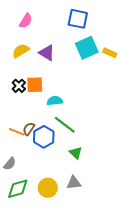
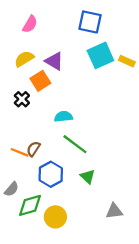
orange square: (35, 85) -> (40, 81), moved, turned -30
blue hexagon: (44, 137) -> (51, 174), moved
gray triangle: (74, 183) -> (114, 211), moved
green diamond: (18, 189) -> (30, 205), moved

